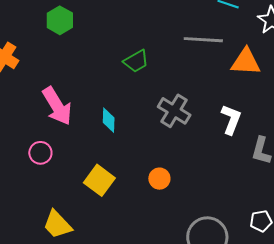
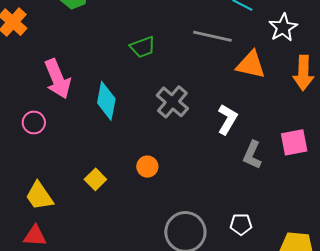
cyan diamond: (109, 120) -> (106, 101), size x1.5
yellow square: (99, 180) -> (95, 179), moved, size x0.7

